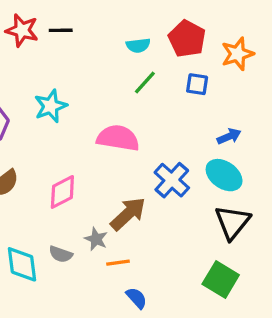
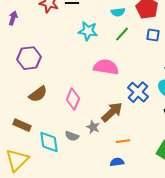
cyan star: (51, 106) -> (88, 31), moved, turned 30
pink diamond: (62, 192) -> (73, 99), turned -40
orange line: (118, 263) -> (123, 141), moved
blue semicircle: (136, 298) -> (117, 162), turned -56

